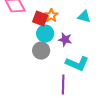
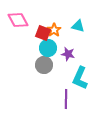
cyan triangle: (84, 17) -> (78, 26), moved
cyan L-shape: (77, 64) -> (80, 78), turned 90

